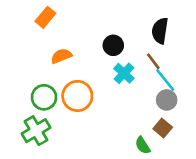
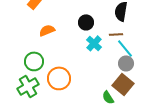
brown line: (153, 61) -> (116, 34), turned -56
orange circle: (77, 96) -> (59, 78), moved
brown square: (163, 128) -> (123, 84), size x1.5

